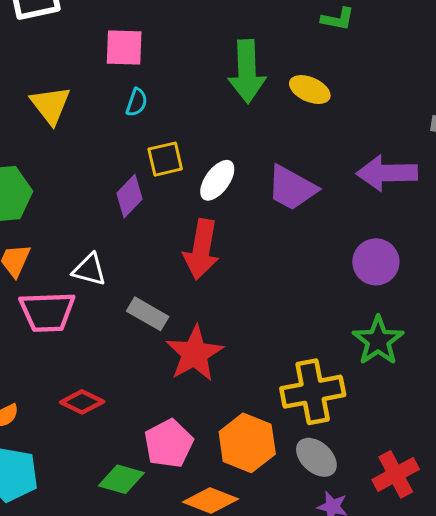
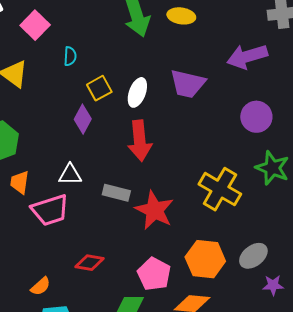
pink square: (124, 48) -> (35, 25), moved, turned -32
yellow cross: (313, 392) -> (220, 189), moved, turned -33
gray ellipse: (316, 457) -> (253, 256), turned -64

